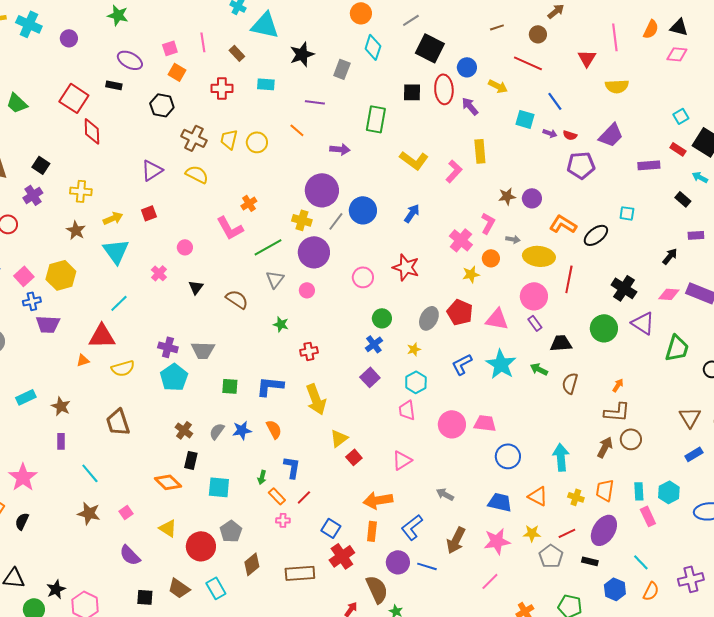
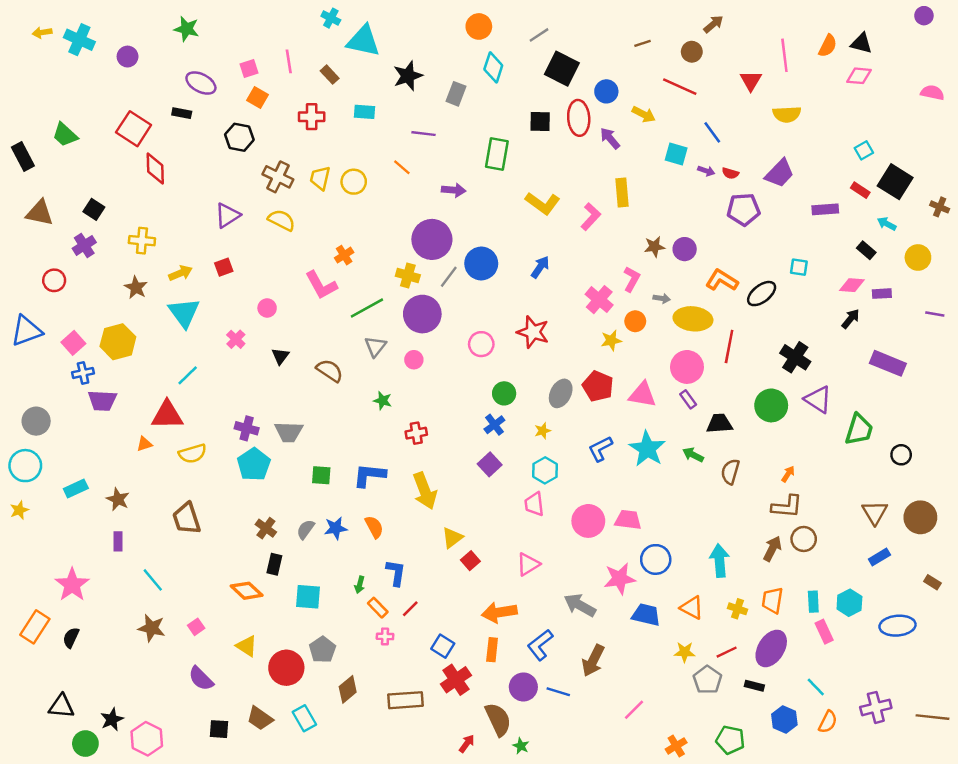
pink diamond: (669, 294) -> (852, 285), moved
gray arrow: (445, 494) -> (580, 605), size x1.5
pink star: (497, 541) -> (620, 579), moved

